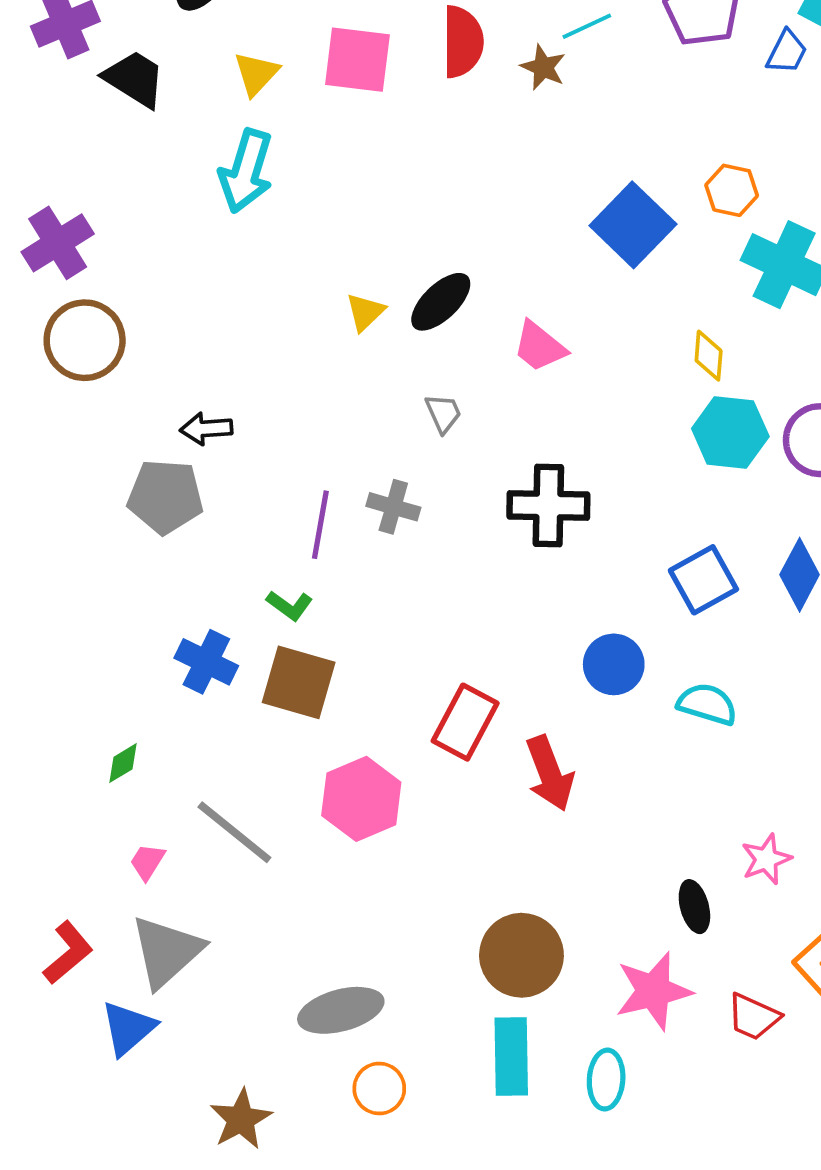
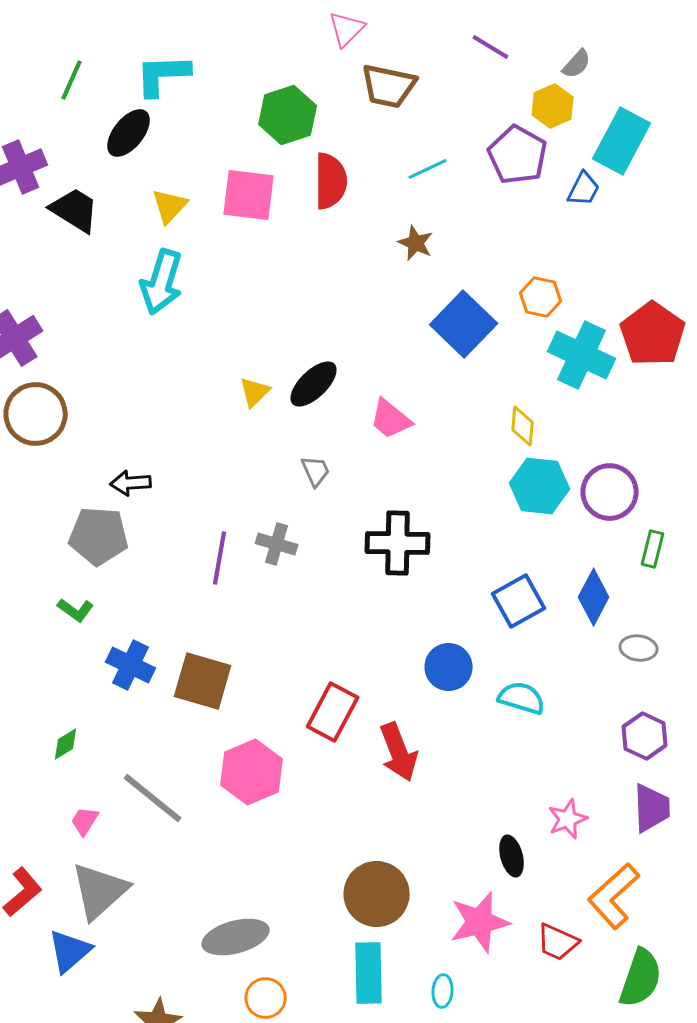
brown star: (543, 67) -> (416, 243), moved
green L-shape: (290, 605) -> (76, 610), moved
cyan ellipse: (606, 1080) -> (443, 991), size x0.7

